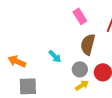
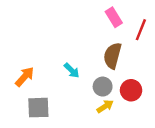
pink rectangle: (80, 16) -> (114, 17), moved
orange arrow: (17, 61) -> (25, 77), turned 108

